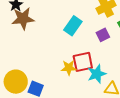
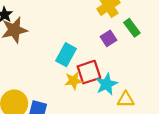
cyan rectangle: (73, 26) -> (66, 55), moved

